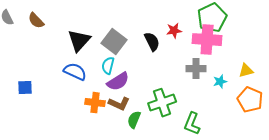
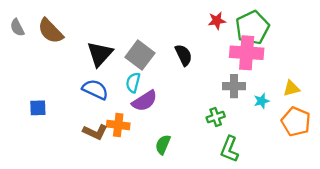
brown semicircle: (36, 21) -> (50, 31), size x1.4
red star: (174, 31) -> (217, 21), moved
green cross: (162, 103) -> (216, 117), moved, size x0.6
brown L-shape: (119, 104) -> (95, 132), moved

